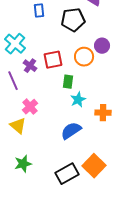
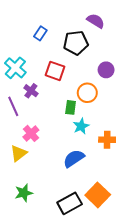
blue rectangle: (39, 11) -> (40, 33), turned 40
orange circle: (84, 57) -> (87, 93), moved
red square: (53, 60) -> (55, 71), moved, turned 30
yellow triangle: (18, 126) -> (18, 153), turned 42

